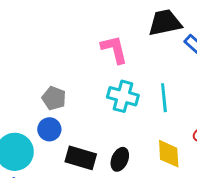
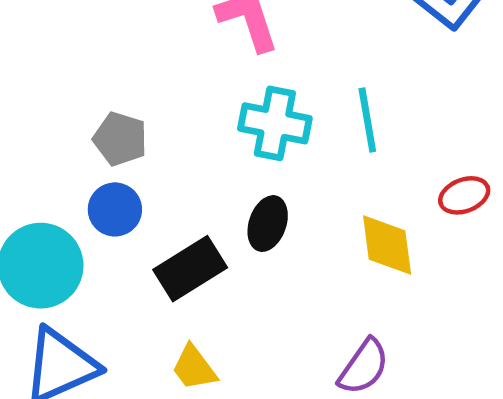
black rectangle: (81, 158) -> (190, 269), turned -44
black ellipse: (120, 159) -> (268, 224), moved

